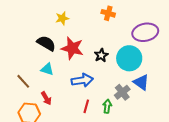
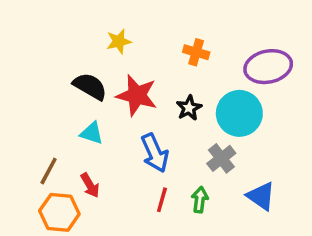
orange cross: (108, 13) -> (196, 52), moved
blue arrow: (82, 80) -> (155, 153), turned 75
brown line: (23, 81) -> (49, 171), moved, turned 70
blue triangle: (141, 82) -> (261, 196), moved
gray cross: (122, 92) -> (221, 158), moved

